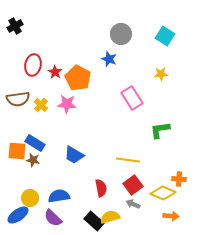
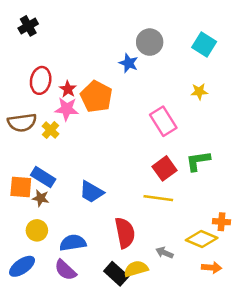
black cross: (15, 26) -> (28, 26), moved
blue star: (109, 59) -> (129, 63), moved
pink star: (67, 104) -> (67, 109), moved
red square: (133, 185) -> (165, 168), moved
red semicircle: (101, 188) -> (125, 233), size x1.4
yellow circle: (30, 198) -> (37, 230), moved

